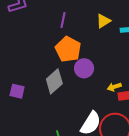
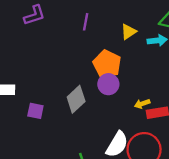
purple line: (63, 20) -> (86, 22), moved
orange pentagon: (68, 49) -> (107, 64), moved

